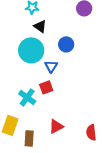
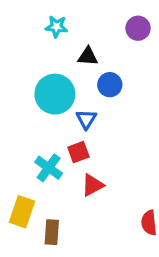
black triangle: (40, 26) -> (88, 56), moved, turned -32
red triangle: (56, 126) -> (93, 185), moved

